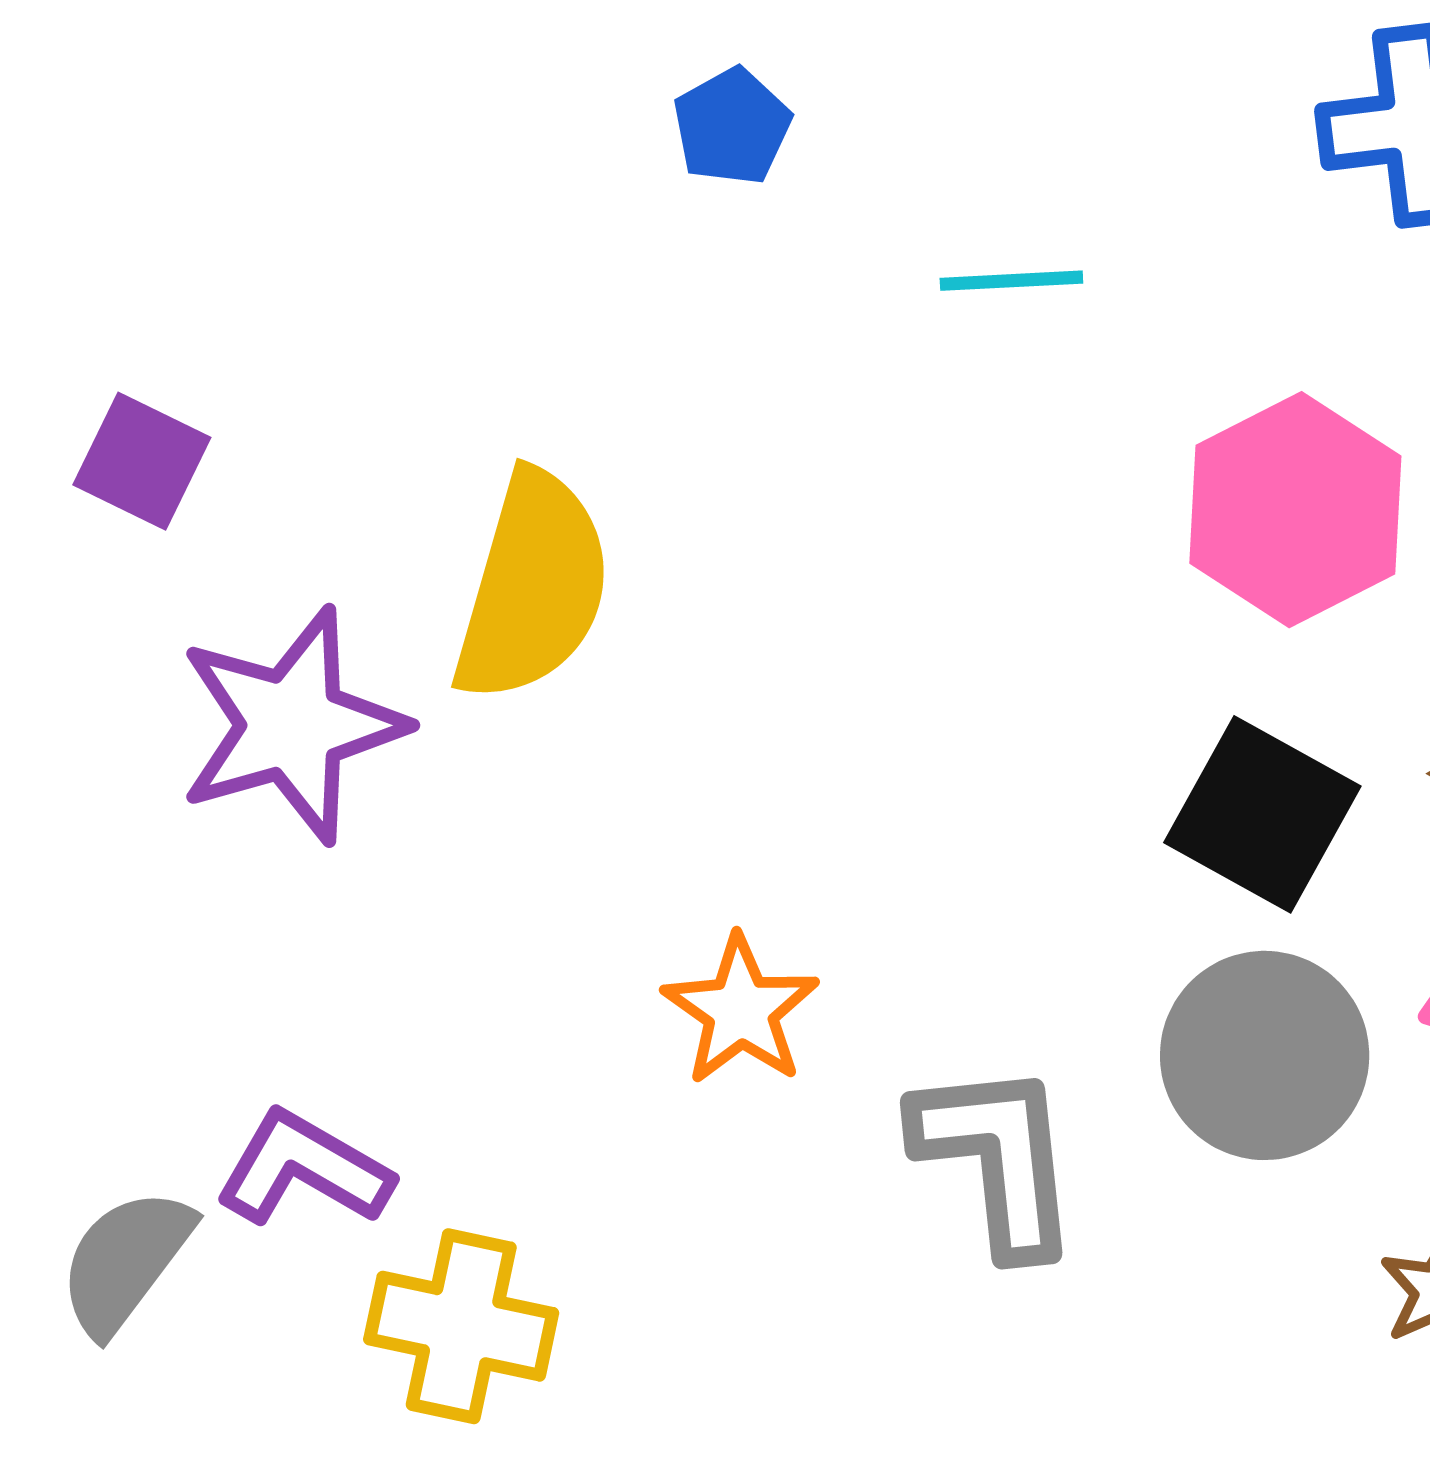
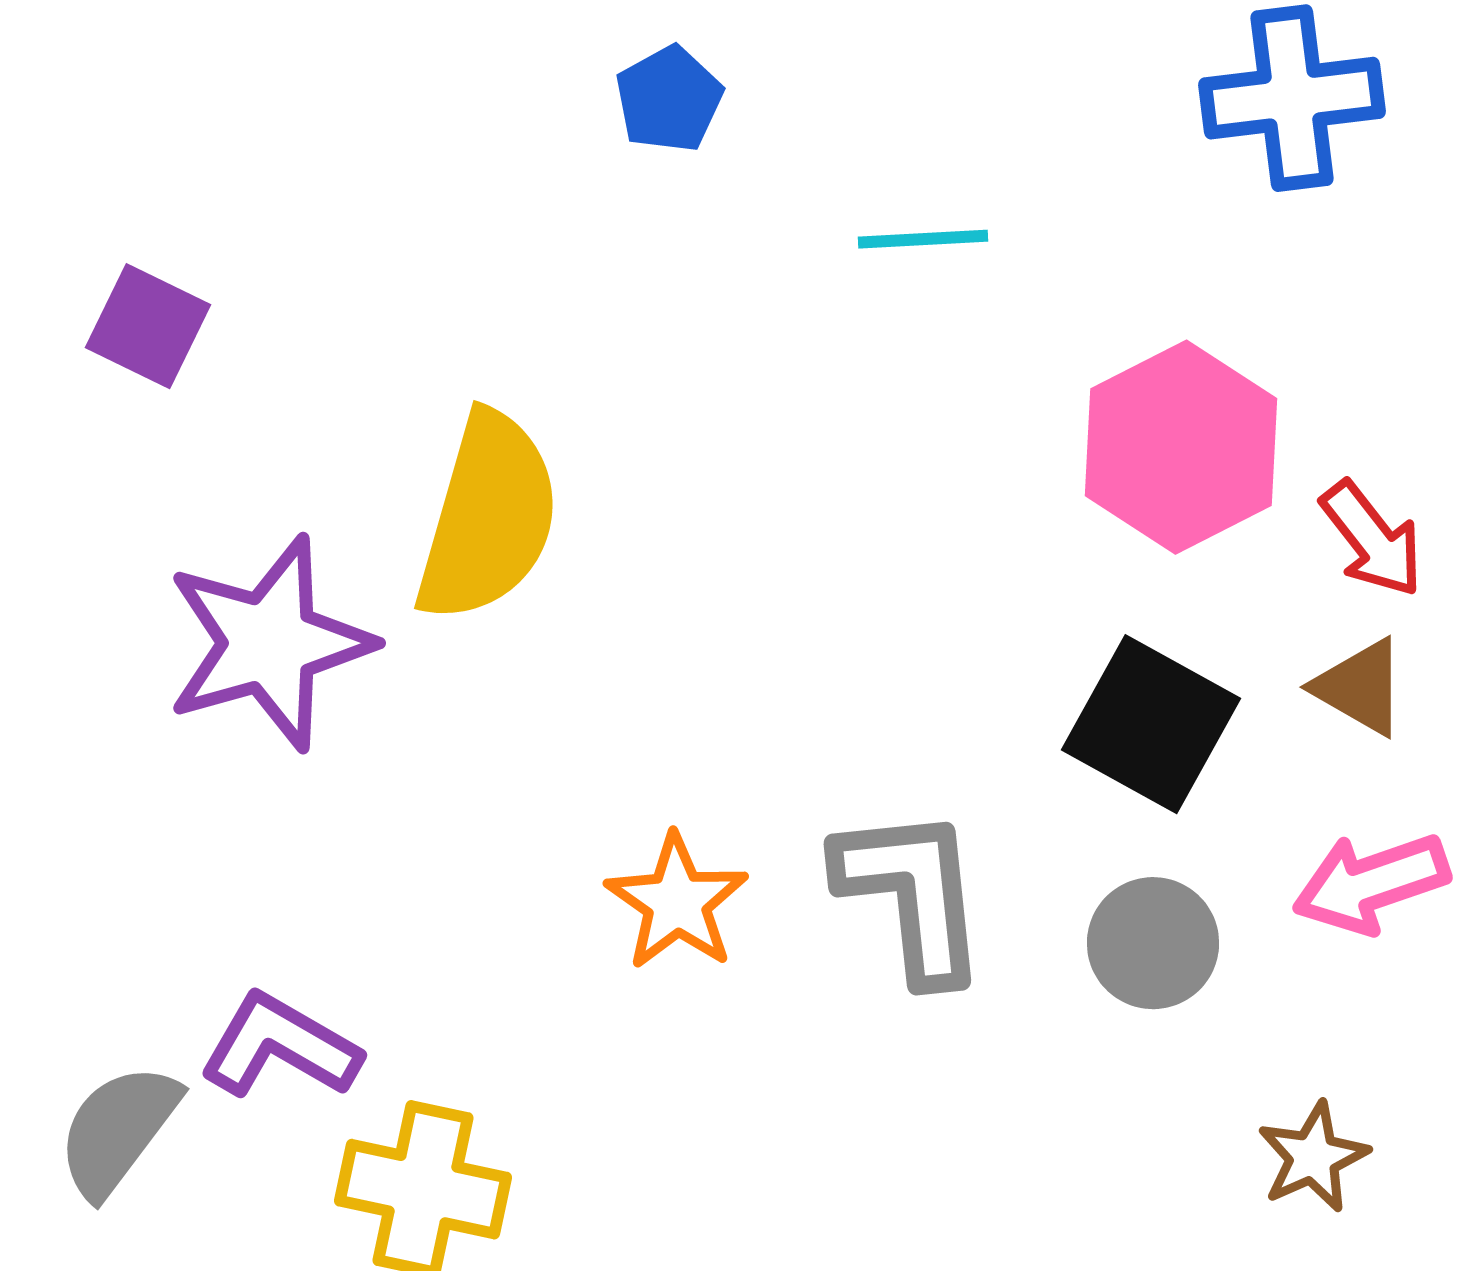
purple square: (142, 461) -> (148, 326), moved
gray circle: (1265, 1055) -> (1153, 943), size x0.7
gray L-shape: (997, 1158) -> (912, 894), moved

